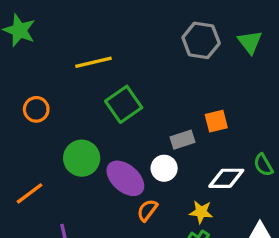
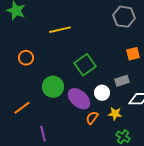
green square: (124, 104) -> (85, 65), moved
orange square: (216, 121) -> (133, 54), moved
gray rectangle: (183, 140) -> (122, 81), moved
yellow star: (201, 212) -> (115, 114), moved

